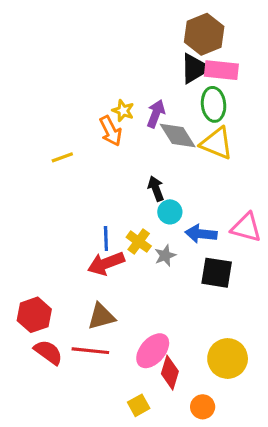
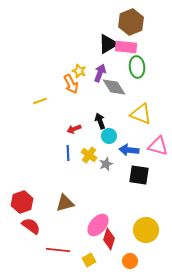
black triangle: (195, 69) -> (108, 44), moved
pink rectangle: (221, 70) -> (126, 47), moved
yellow triangle: (217, 143) -> (141, 114), moved
red arrow: (106, 263) -> (74, 129), moved, size x0.6
red line: (90, 351) -> (58, 250), moved

